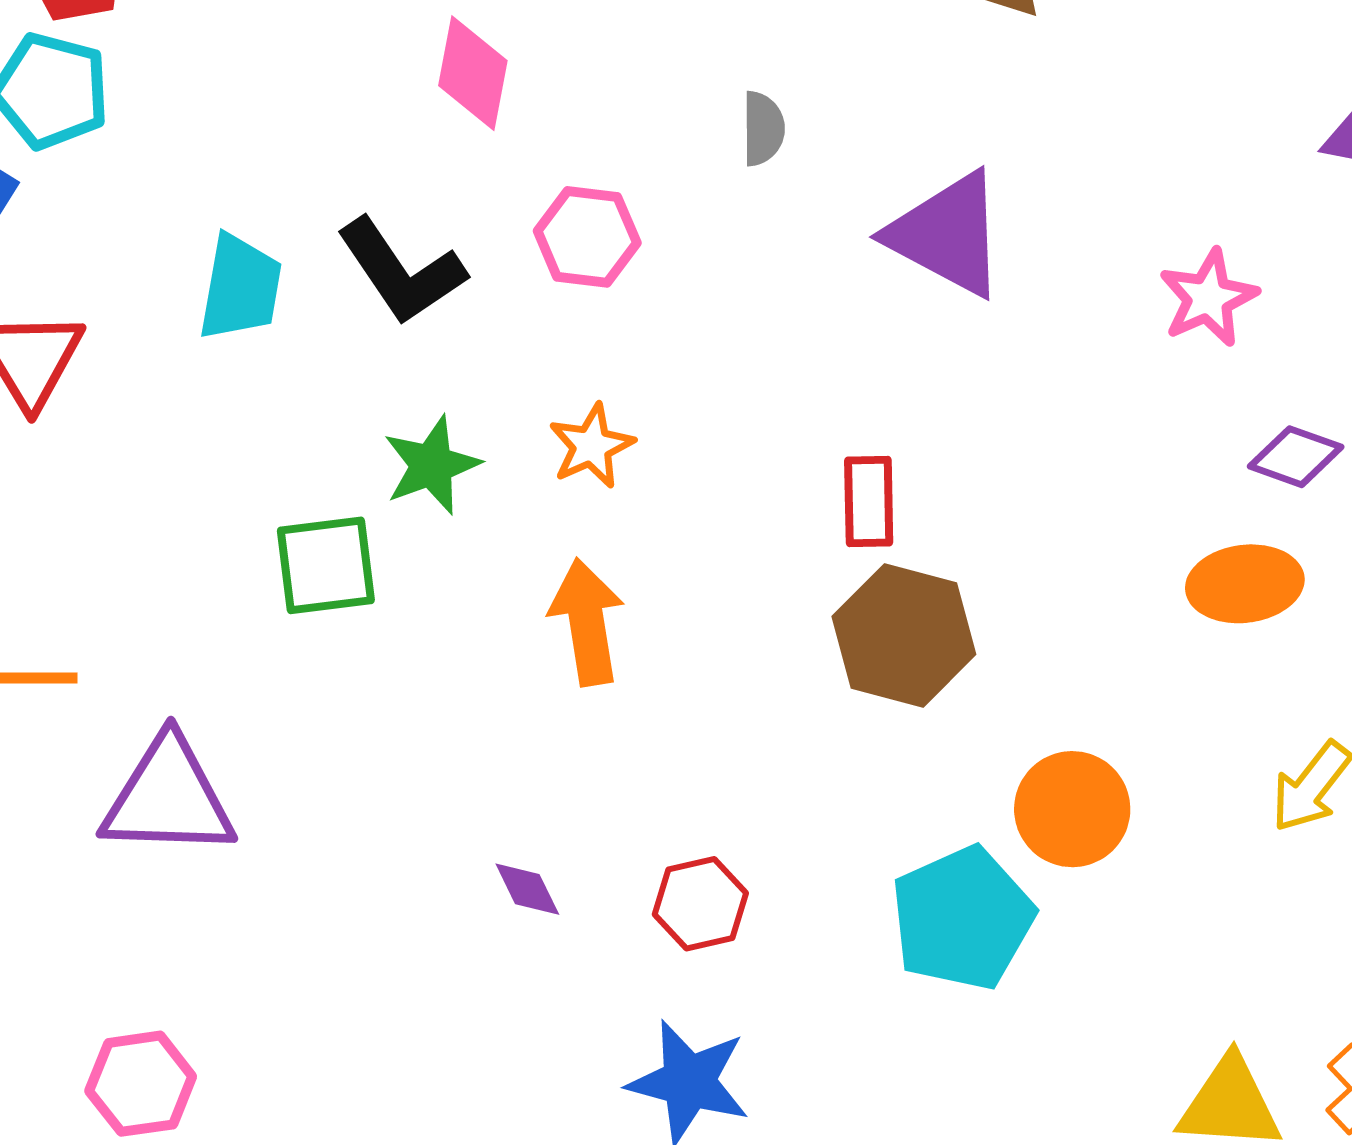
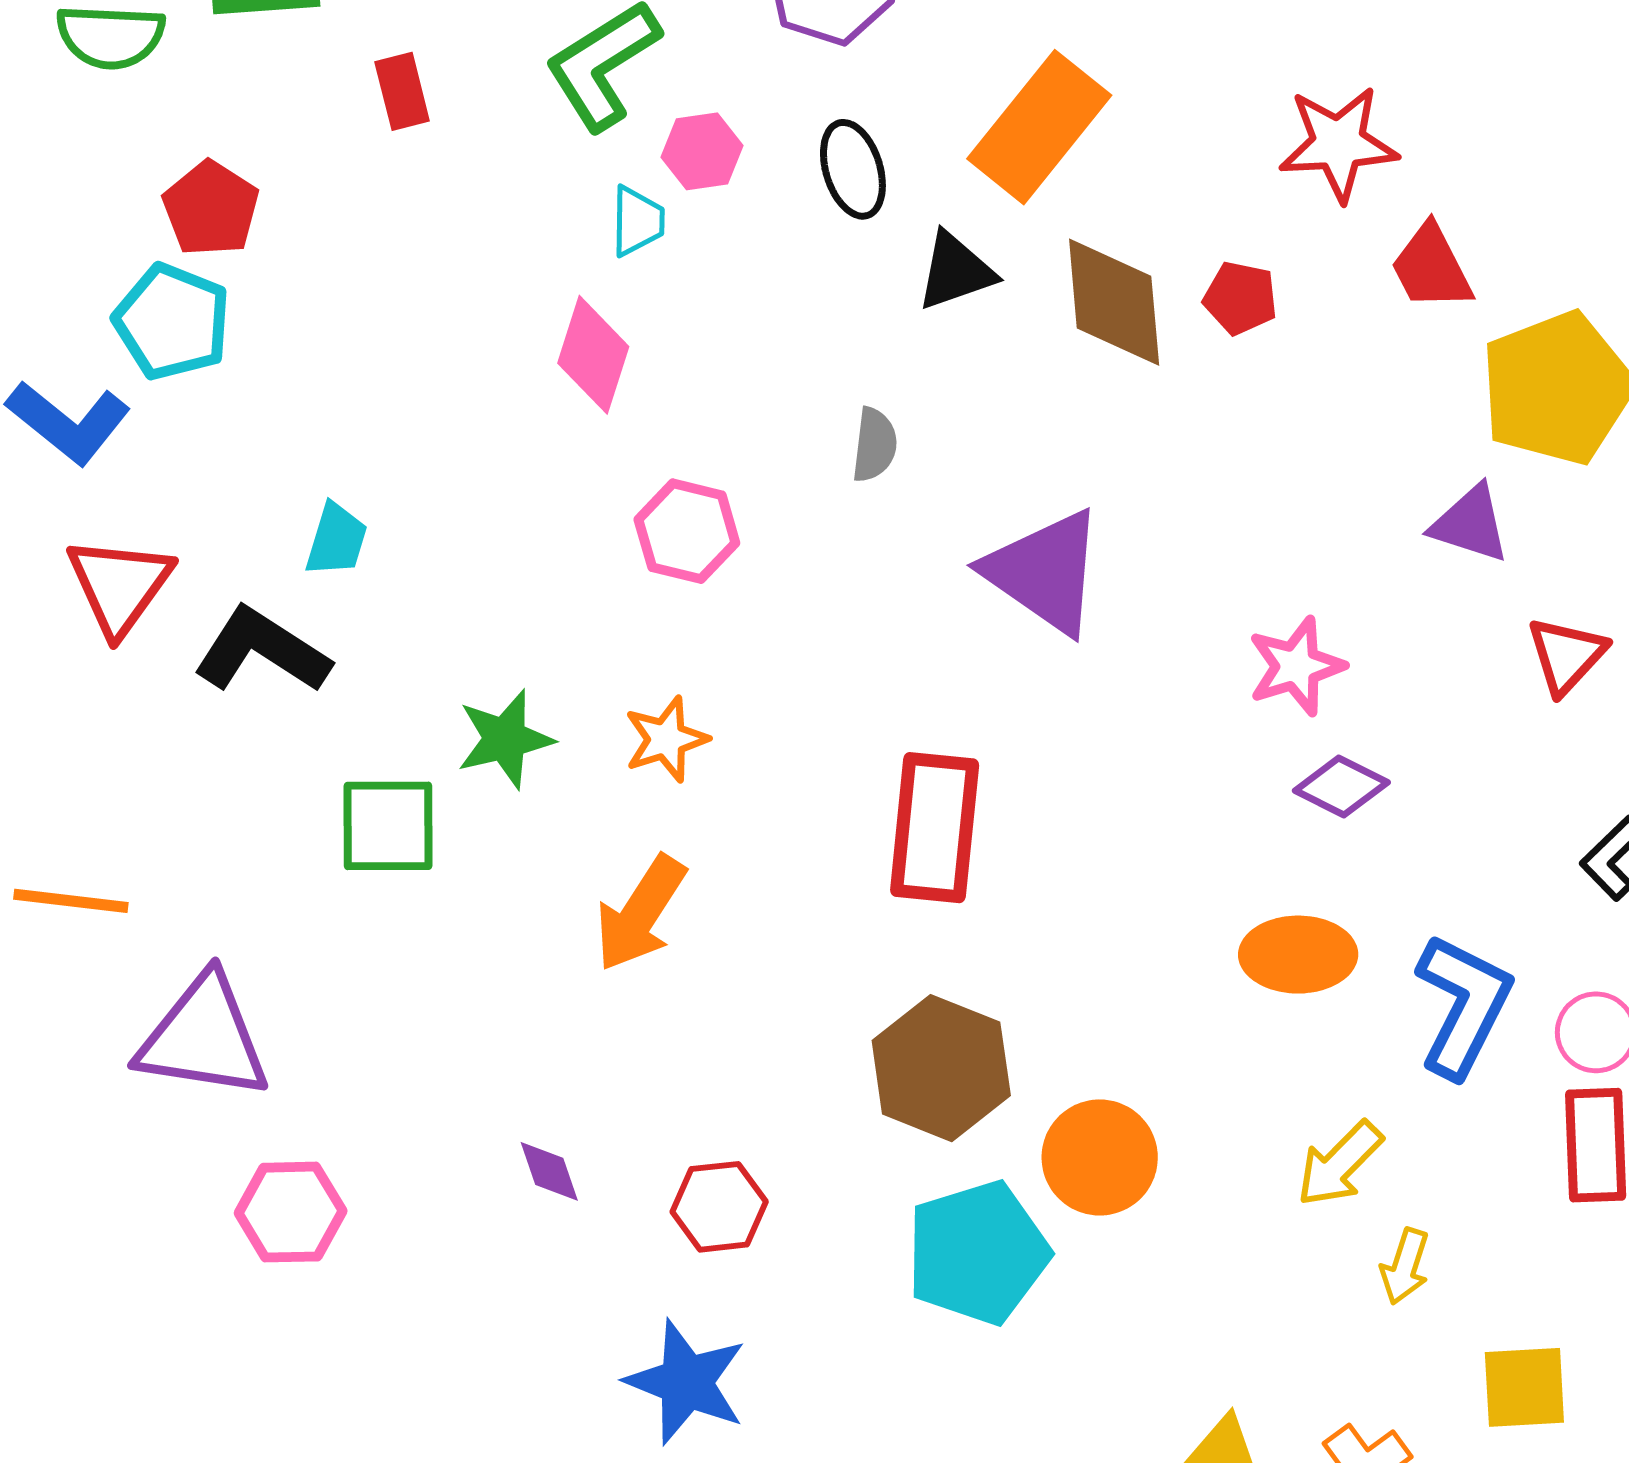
black L-shape: (401, 271) -> (262, 651), moved, turned 150
cyan trapezoid: (240, 288) -> (336, 540), size x0.7
purple diamond: (1296, 457) -> (1341, 786), moved
red rectangle: (869, 501) -> (935, 828), size x1.6
orange arrow: (587, 622) -> (640, 913), turned -145
brown hexagon: (904, 635) -> (941, 1068), moved
pink hexagon: (141, 1084) -> (291, 1212), moved

